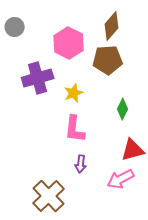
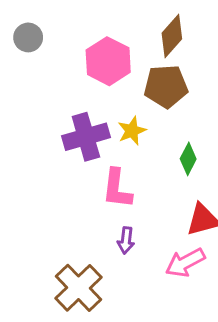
purple cross: (38, 78) -> (86, 137), moved
yellow star: (74, 93) -> (132, 131), moved

